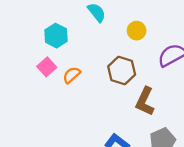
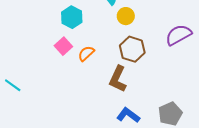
yellow circle: (137, 31) -> (126, 16), moved
brown L-shape: (145, 101) -> (118, 79), moved

